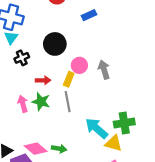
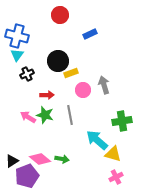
pink circle: (79, 65) -> (83, 90), moved
yellow rectangle: (69, 79) -> (71, 73), moved, turned 48
pink arrow: (23, 104) -> (28, 117), turned -42
green cross: (124, 123) -> (122, 121), moved

